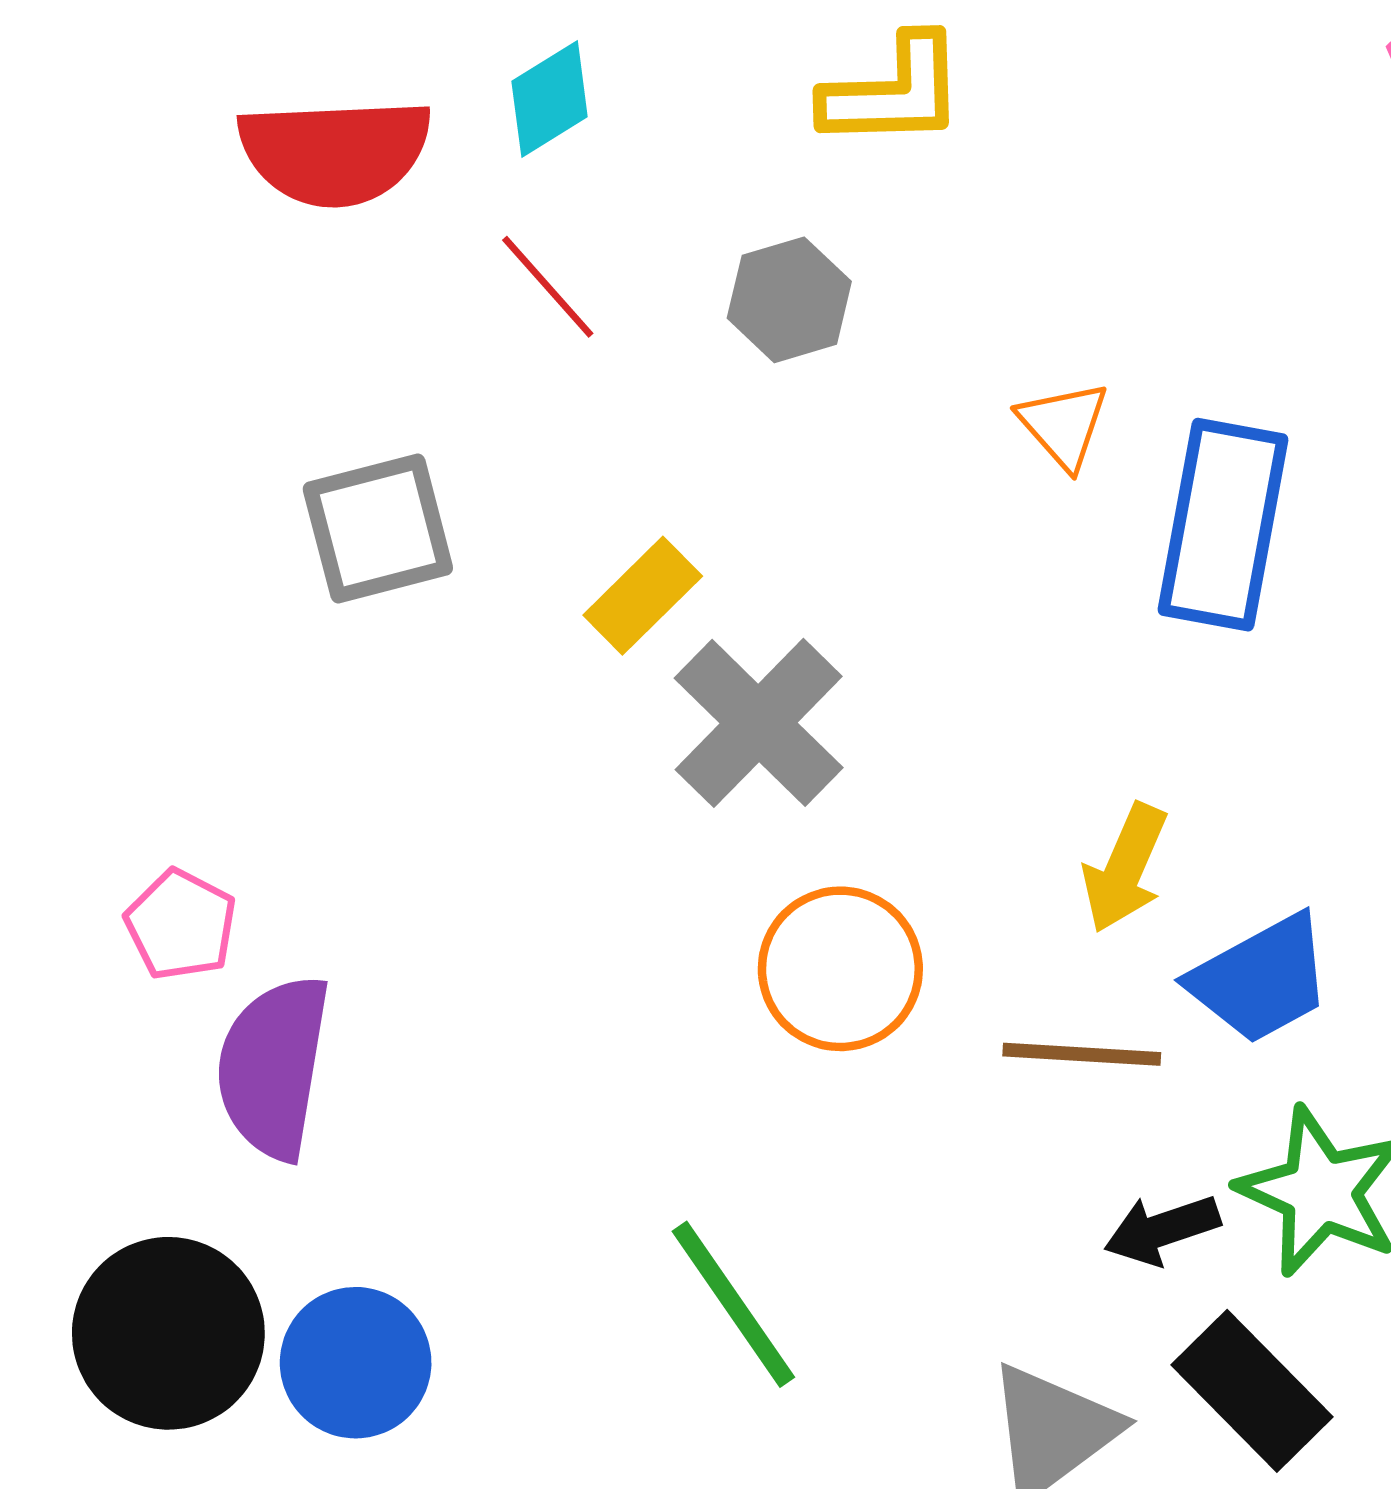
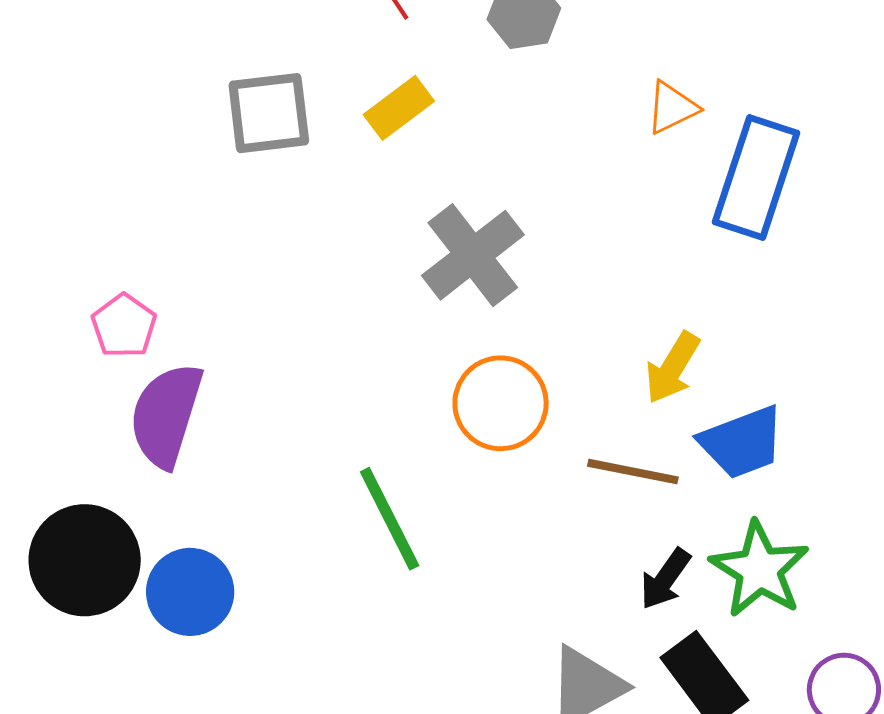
orange triangle: (1064, 425) -> (672, 108), turned 38
yellow rectangle: (643, 596) -> (399, 108), moved
black arrow: (1162, 1230) -> (665, 579), turned -44
green line: (733, 1304) -> (390, 519), moved

